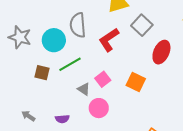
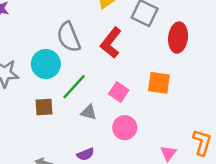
gray triangle: (84, 89) -> (89, 112), moved

